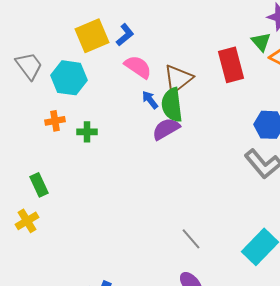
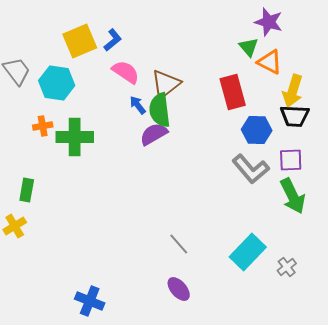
red rectangle: (231, 65) -> (233, 92), moved
green cross: (87, 132) -> (75, 137), size x1.8
green rectangle: (39, 185) -> (27, 190), turned 35

